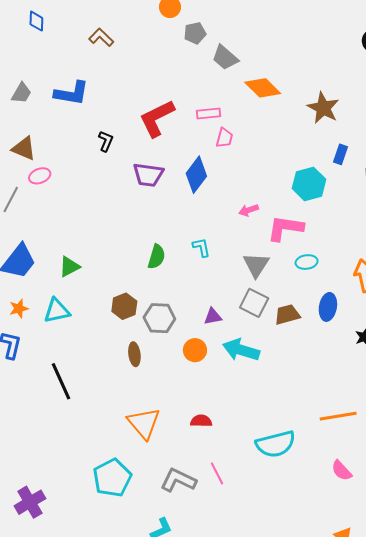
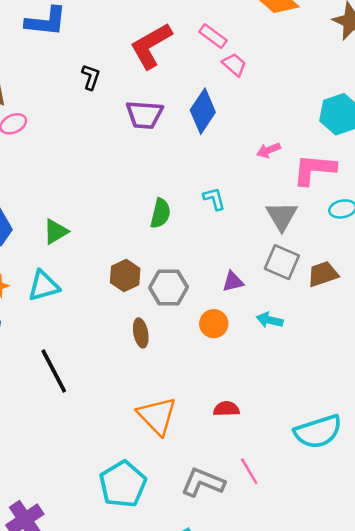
pink rectangle: (208, 113) -> (213, 36), turned 45
pink trapezoid: (224, 138) -> (234, 65), turned -60
cyan arrow: (241, 350) -> (270, 320), size x0.6

